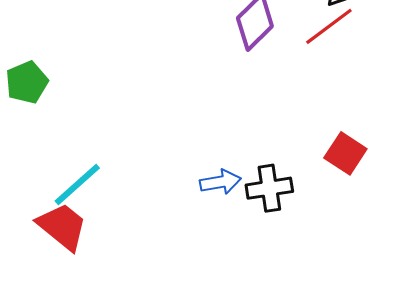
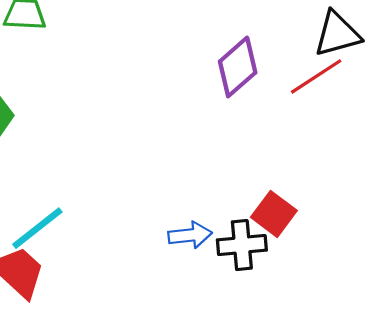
red square: (345, 153) -> (274, 214), moved

